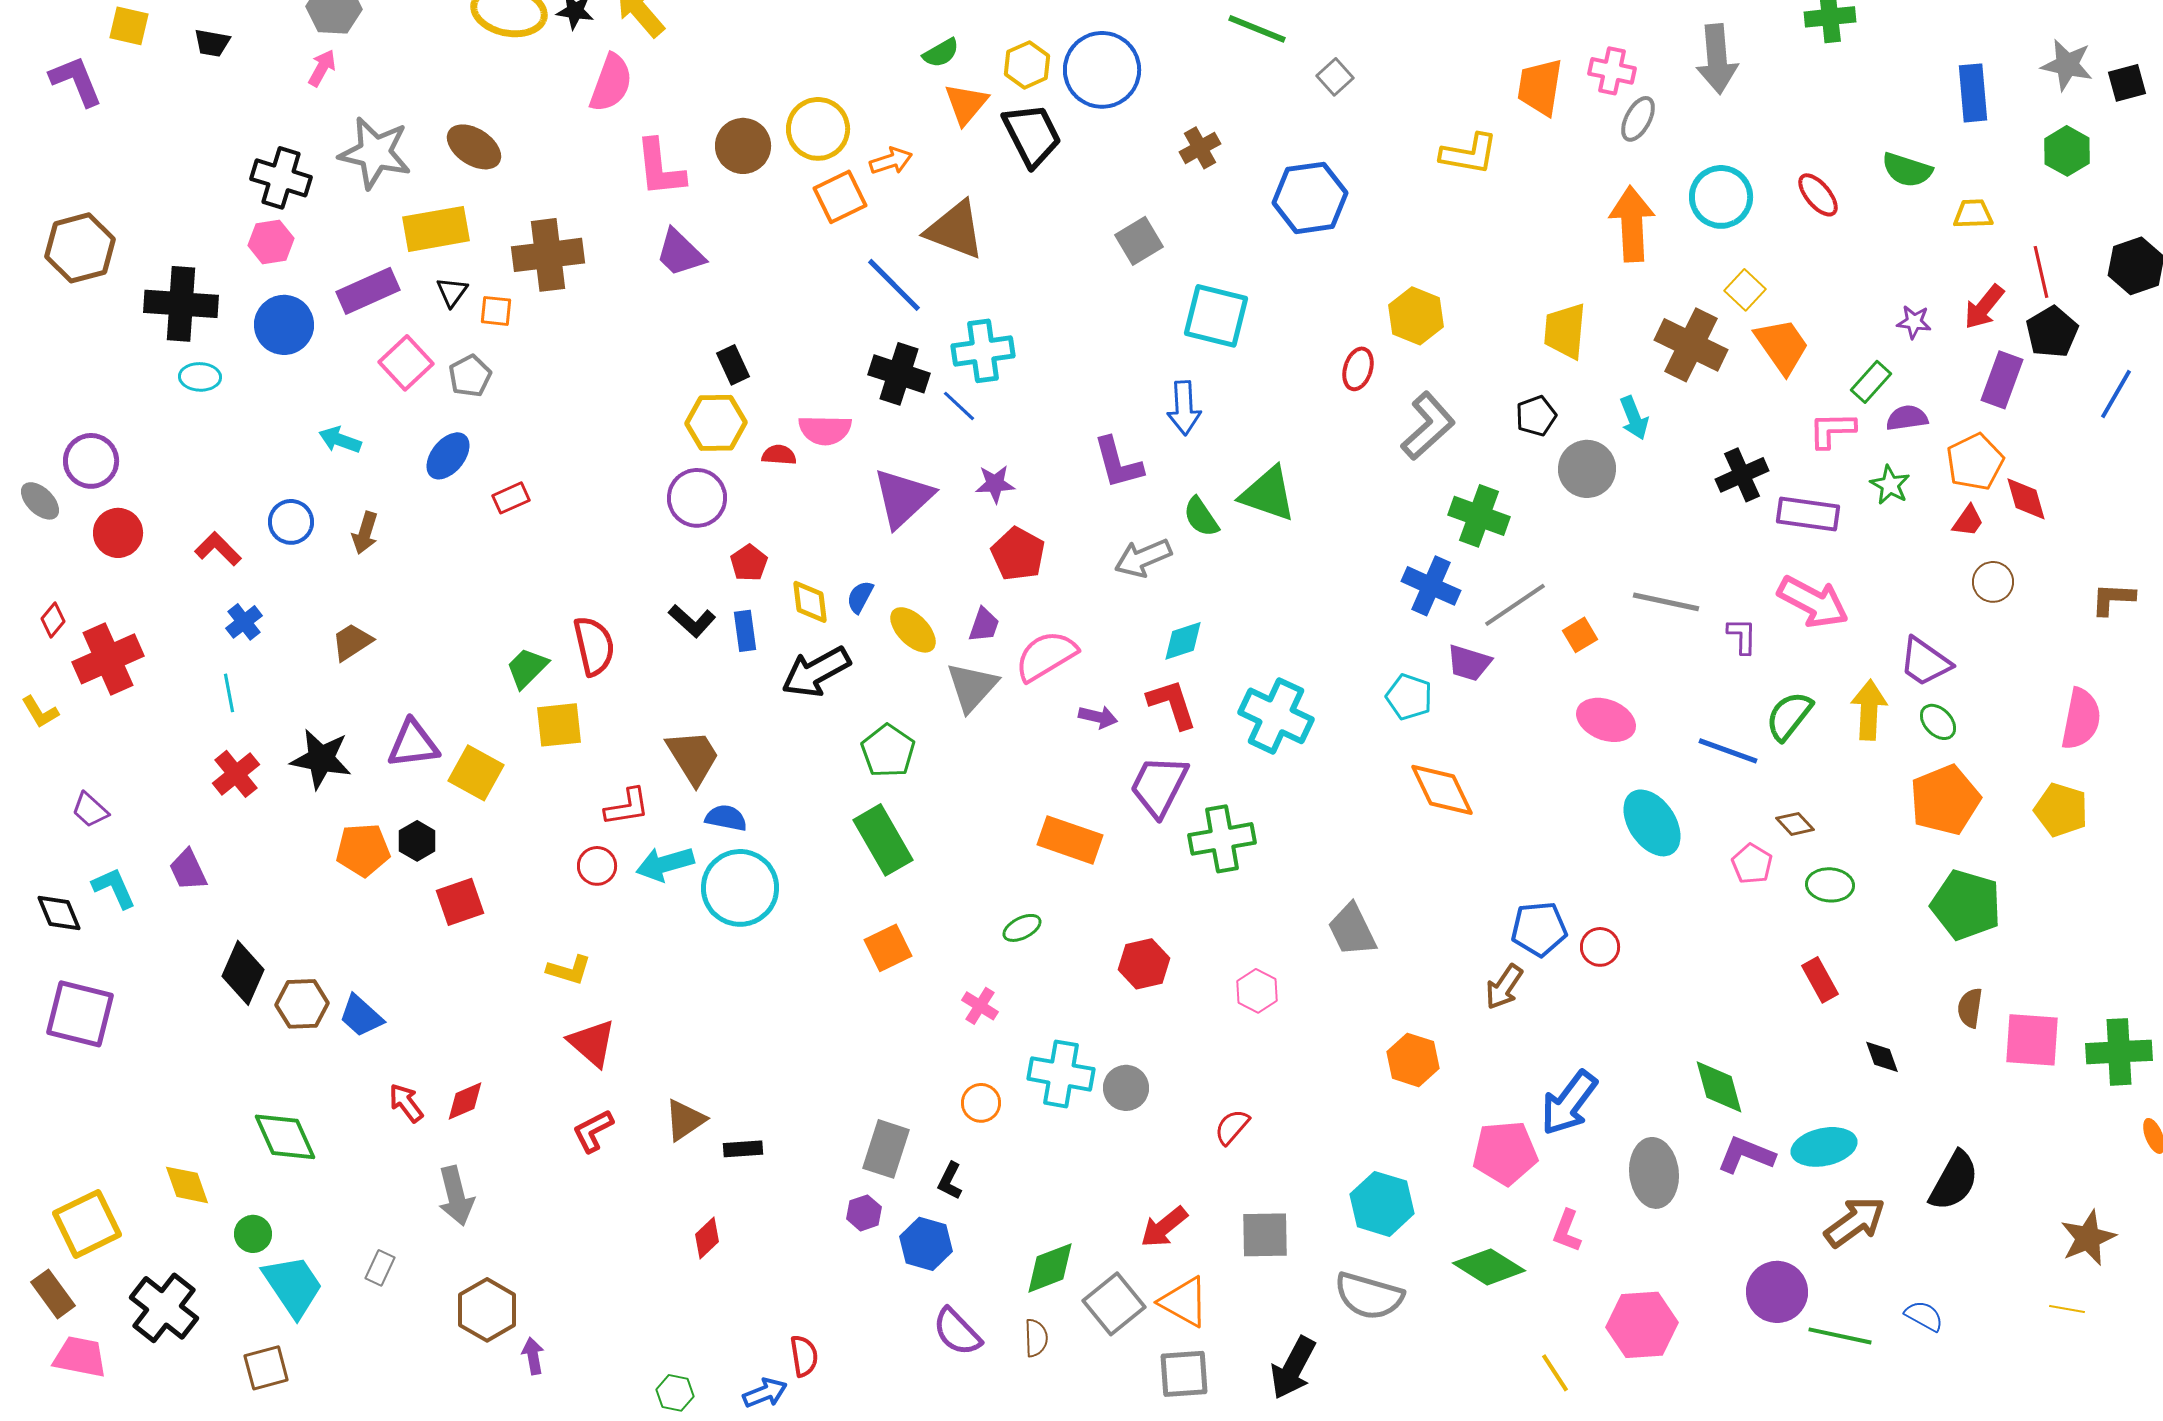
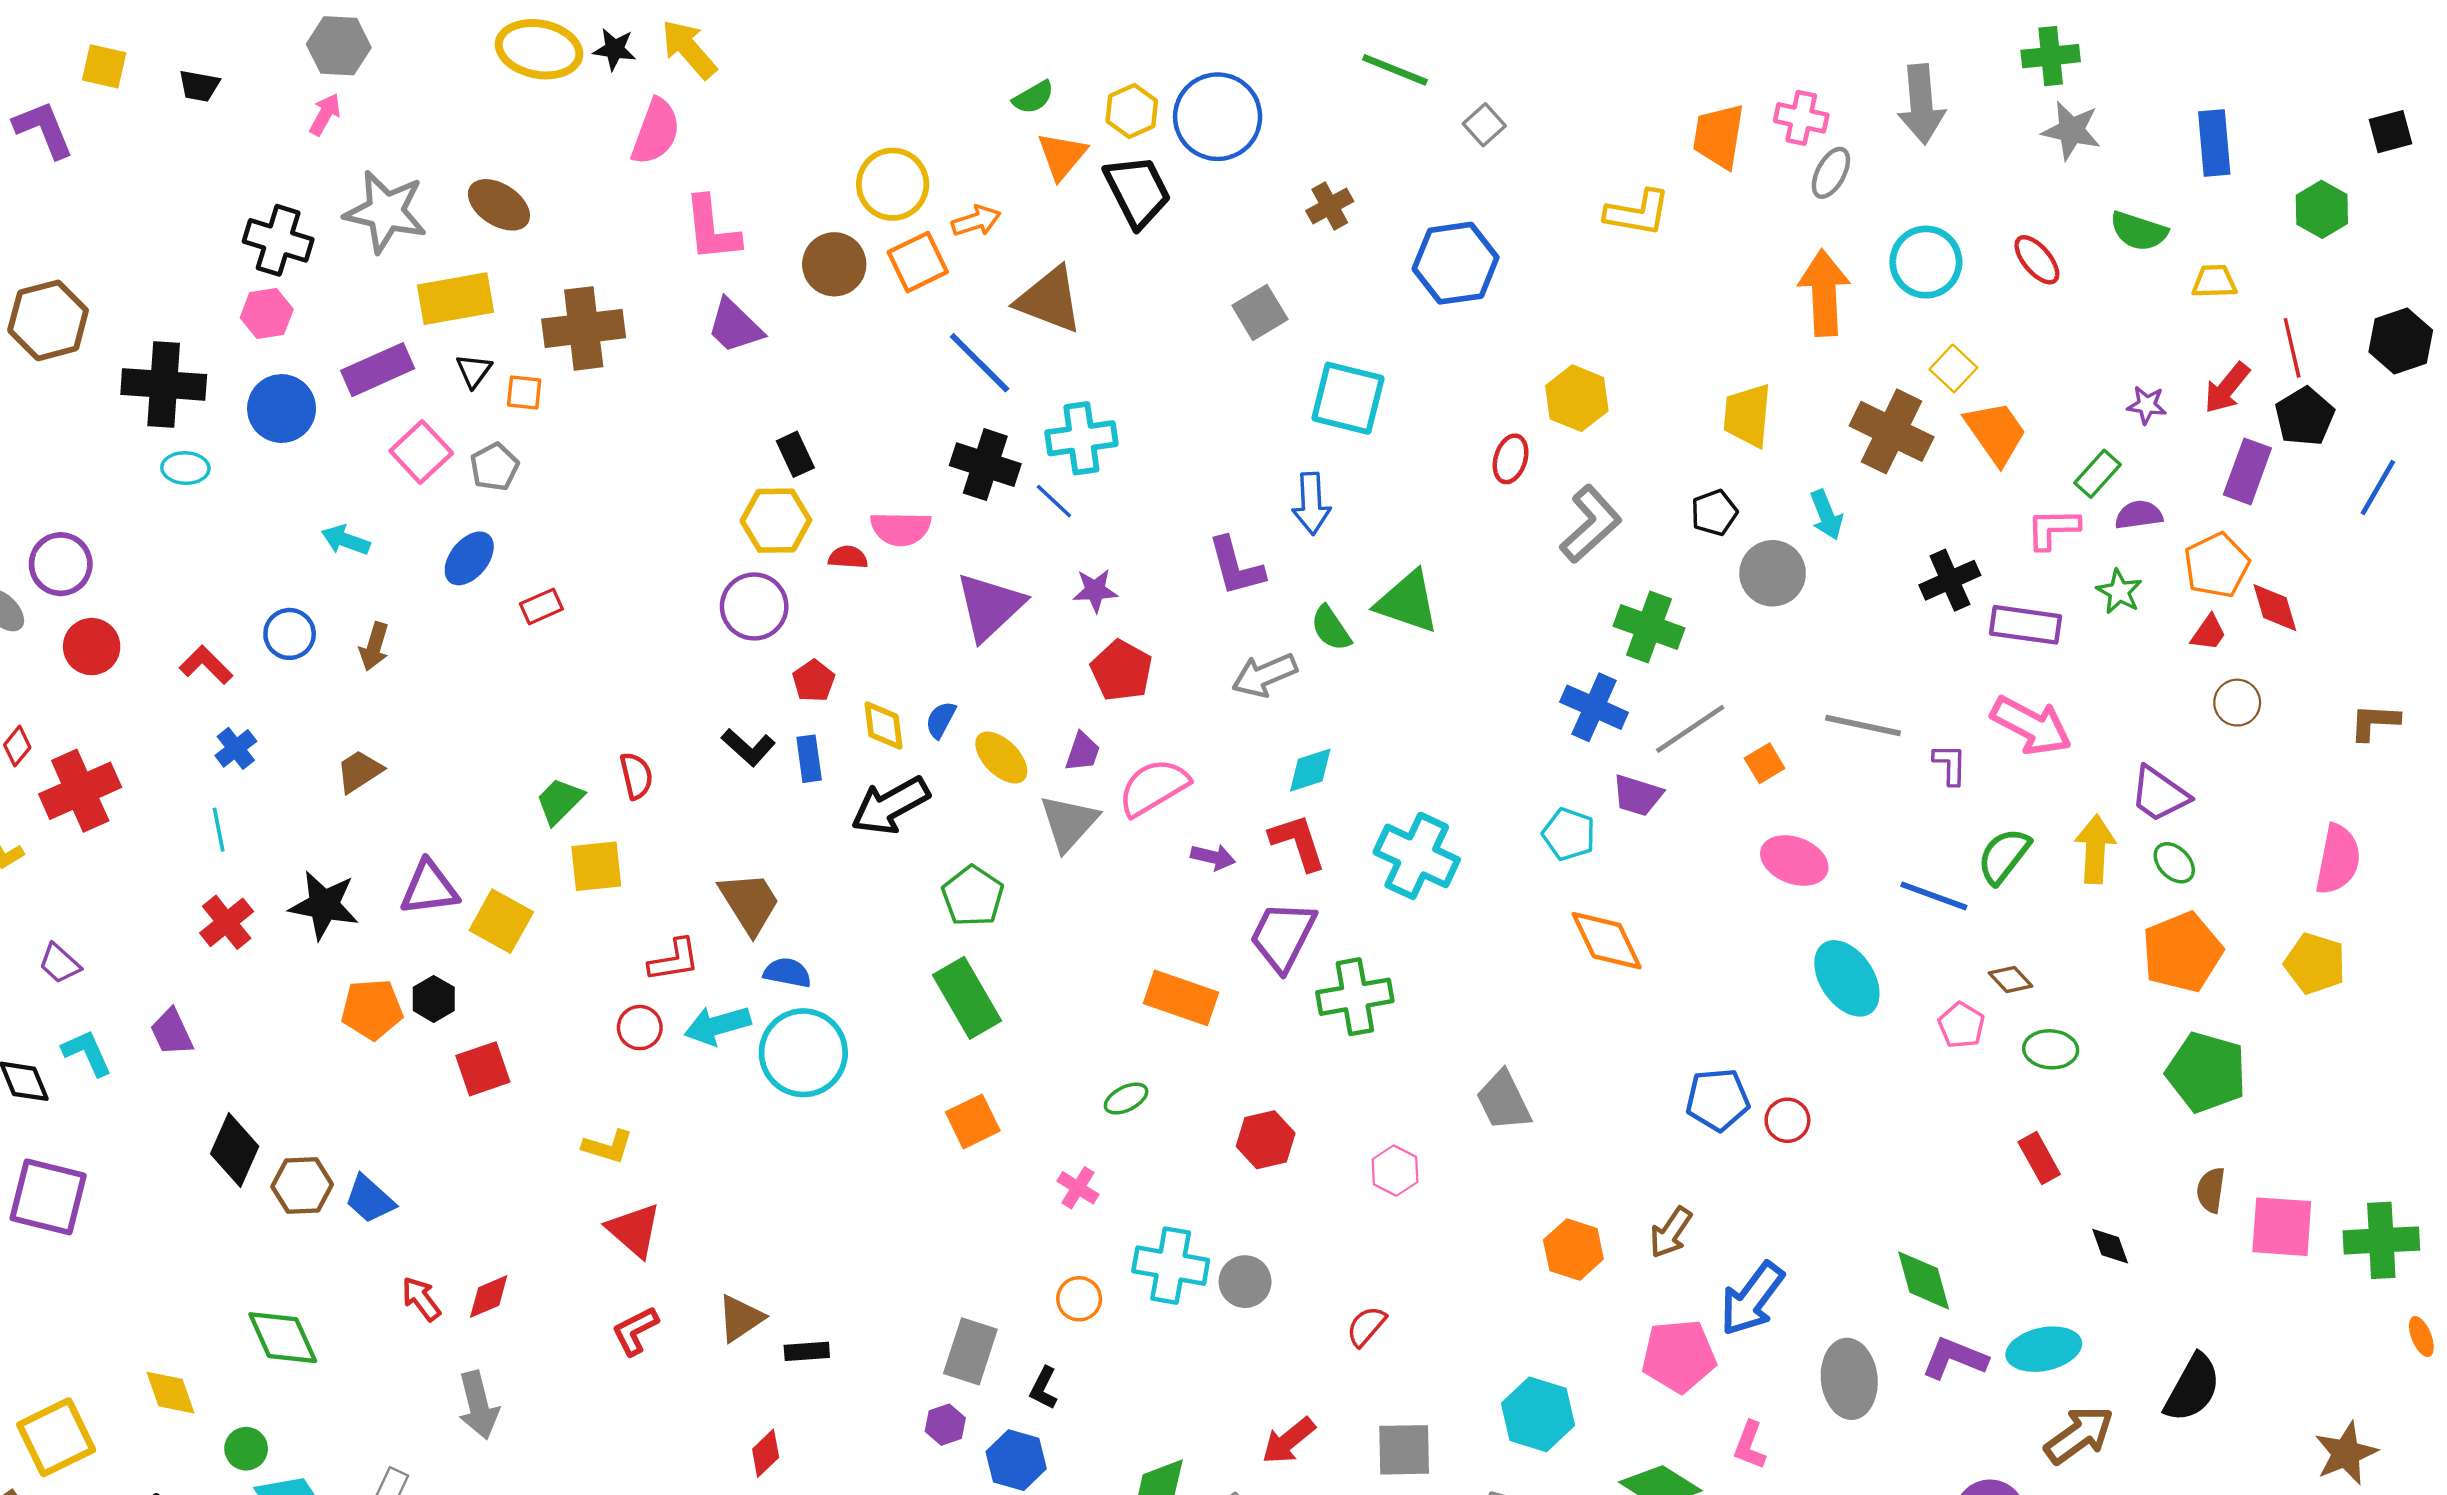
gray star: (2067, 65) -> (2071, 130), moved
brown circle: (743, 146) -> (834, 264), moved
red semicircle: (594, 646) -> (636, 776), size x0.7
brown arrow: (1504, 987) -> (1671, 1232), moved

